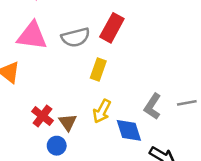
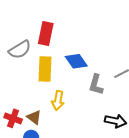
yellow rectangle: (98, 69) -> (45, 69), size x1.4
blue diamond: (129, 130) -> (76, 61), moved

